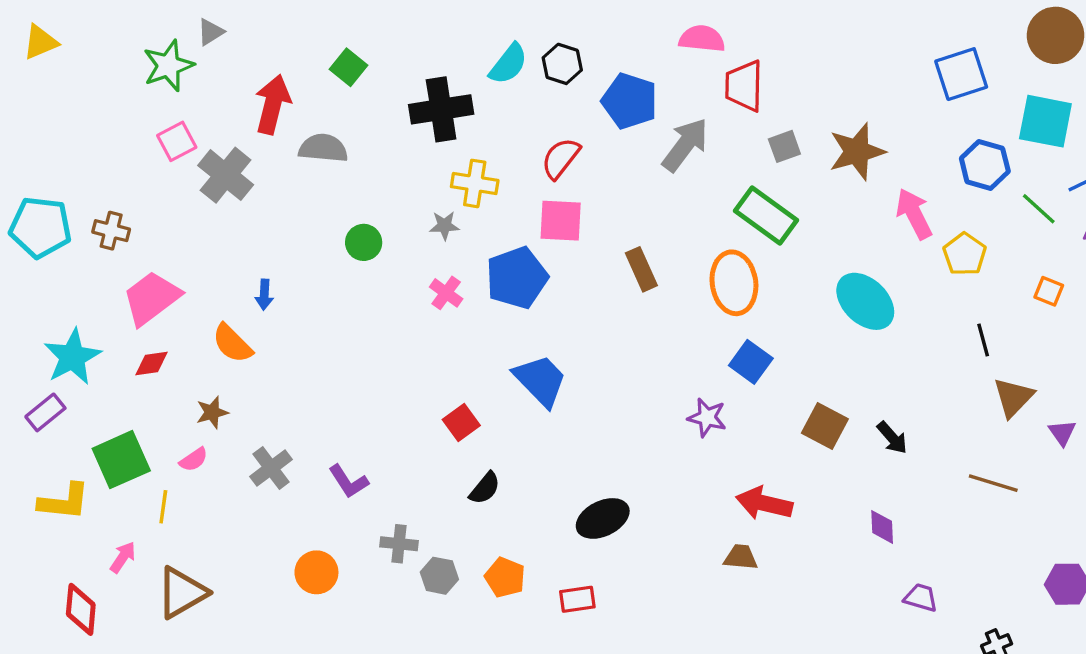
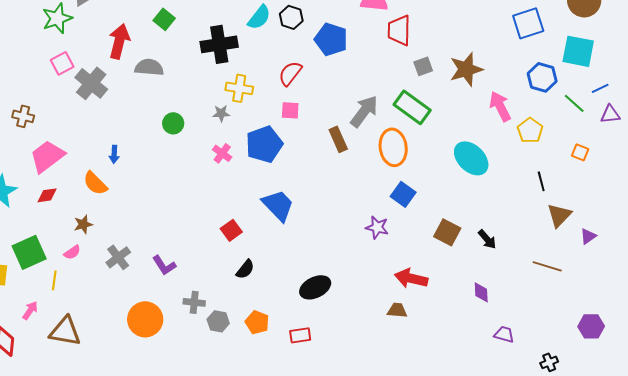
gray arrow: (685, 145) -> (364, 111), moved
pink square: (561, 221) -> (290, 110), size x0.7
purple triangle: (1062, 433) -> (588, 236), turned 30
orange circle: (316, 572) -> (145, 319), size x1.4
brown triangle: (182, 593) -> (65, 331), turned 40

